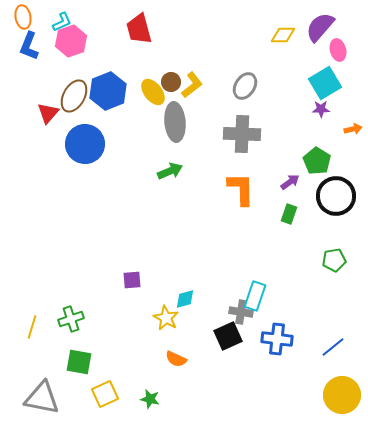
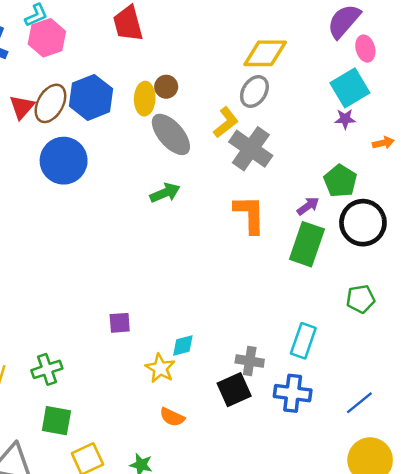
yellow diamond: (283, 35) -> (265, 53), moved, size x1.5
yellow L-shape: (192, 85) -> (226, 122), moved
yellow ellipse: (153, 92) -> (145, 99), turned 40
red triangle: (48, 113) -> (22, 107), moved
gray ellipse: (175, 122) -> (171, 134), turned -36
gray cross: (242, 134) -> (251, 149), turned 33
green rectangle: (289, 214) -> (307, 244), size x1.8
cyan rectangle: (255, 296) -> (303, 341), moved

